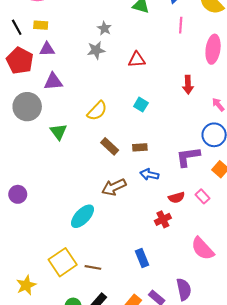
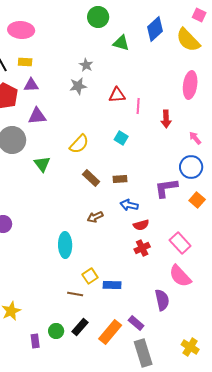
pink line: (181, 25) -> (138, 106), moved
brown arrow: (114, 187) -> (95, 217), size x0.7
pink rectangle: (203, 196) -> (180, 243), moved, size x1.5
red semicircle: (176, 197) -> (141, 225), moved
cyan ellipse: (82, 216) -> (65, 245), turned -45
blue rectangle: (142, 258) -> (112, 285), moved, turned -66
yellow square: (63, 262) -> (90, 276), moved, size x0.6
purple semicircle: (184, 289) -> (162, 300), moved

